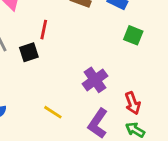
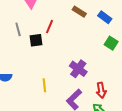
purple cross: (95, 80) -> (78, 69), turned -30
yellow line: (53, 112) -> (44, 85), turned 40

